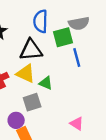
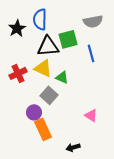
blue semicircle: (41, 21) -> (40, 19), moved
green square: (63, 37) -> (68, 39), moved
gray square: (32, 102) -> (49, 95), turned -30

